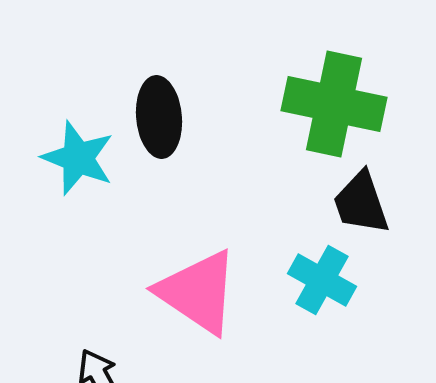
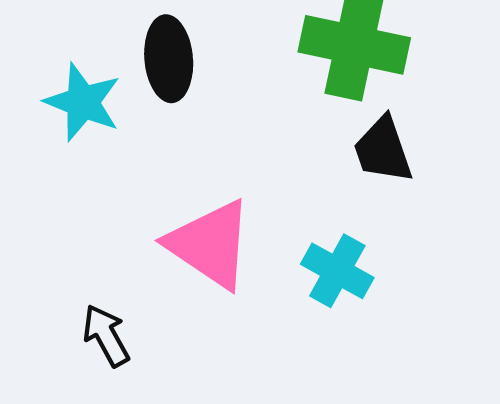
cyan cross: (322, 280) -> (337, 271), moved

